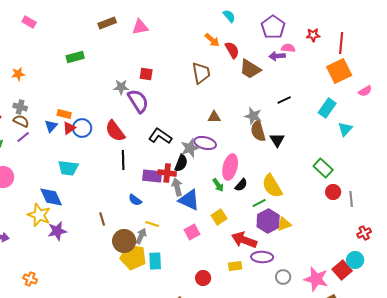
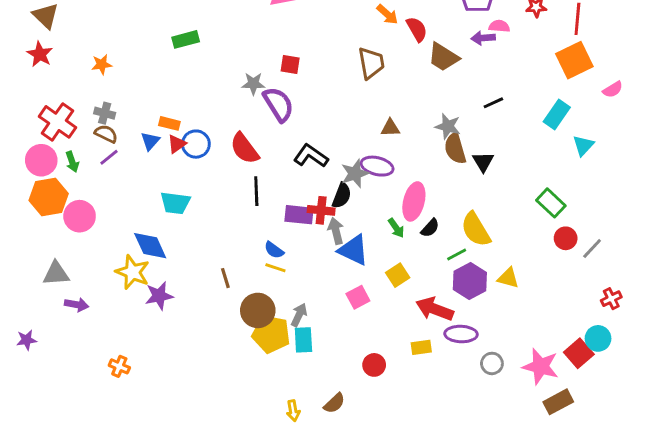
gray line: (351, 199) -> (592, 249), turned 49
yellow line: (152, 224) -> (275, 268), moved
yellow triangle: (284, 224) -> (508, 278), moved, turned 35
gray arrow: (141, 236) -> (299, 315), moved

